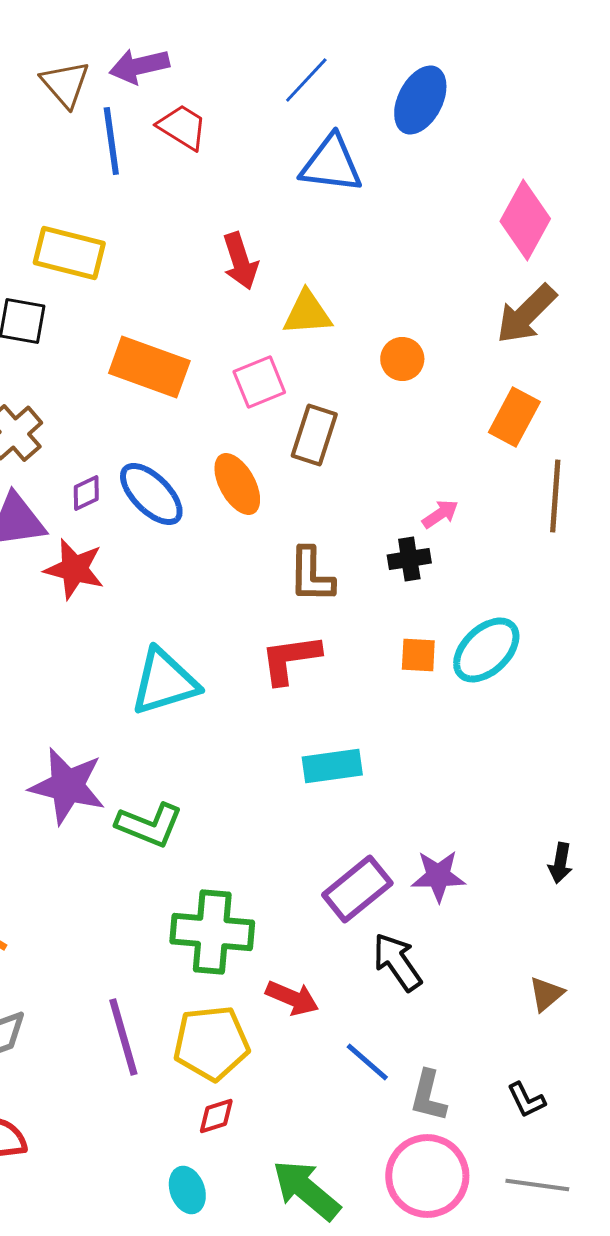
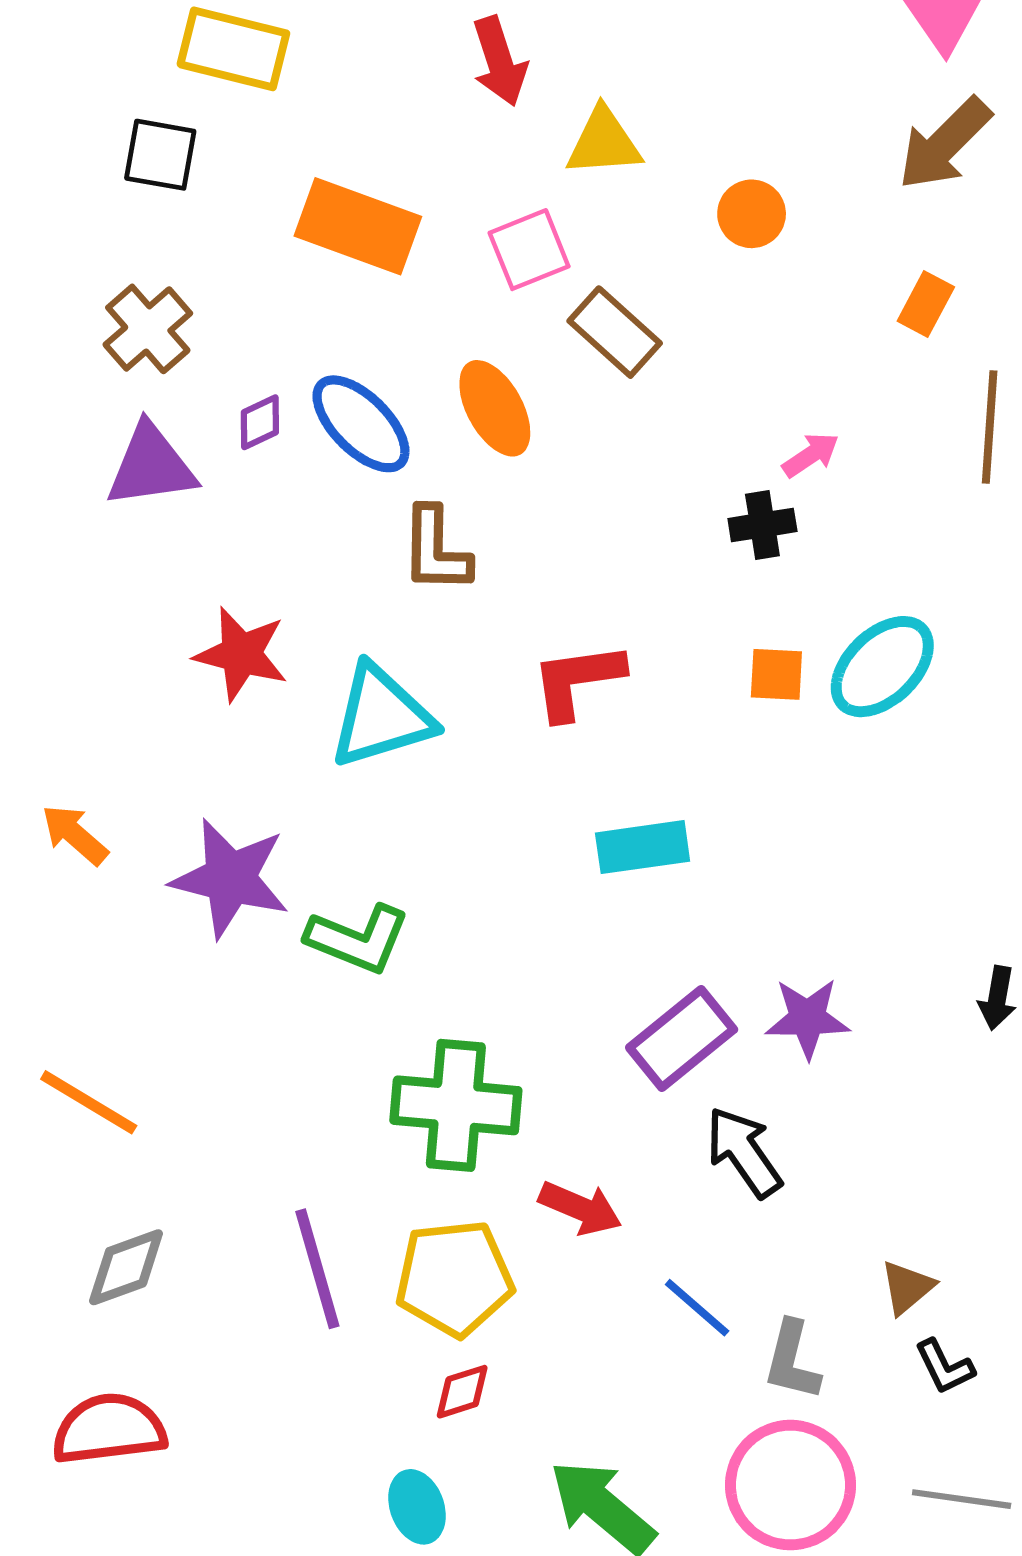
orange rectangle: (514, 417) -> (926, 304), size x0.7
brown rectangle: (314, 435) -> (615, 332), turned -66
red star: (74, 569) -> (241, 654), moved
brown L-shape: (311, 575) -> (436, 550), moved
brown triangle: (546, 994) -> (907, 1287), moved

